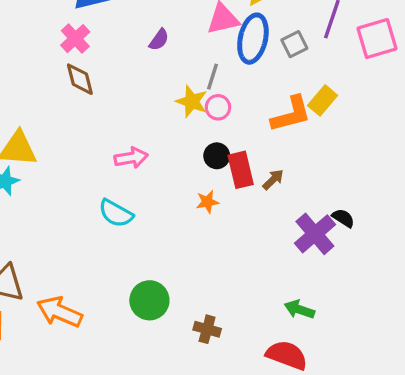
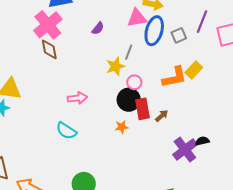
pink cross: (75, 39) -> (48, 25), size x1.6
yellow star: (192, 101) -> (115, 66), turned 30
pink circle: (218, 107) -> (134, 82), moved
black circle: (217, 156) -> (129, 100), size x1.5
black semicircle: (343, 218) -> (202, 141), turned -48

